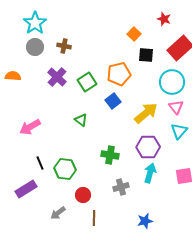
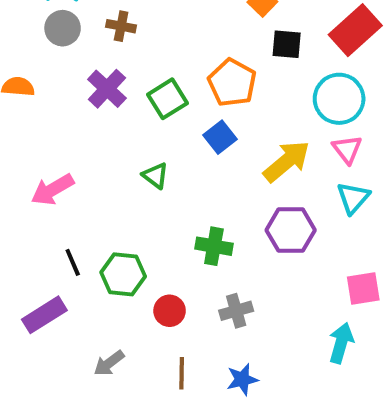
orange pentagon: (119, 74) -> (232, 83), turned -30
cyan arrow: (150, 173) -> (341, 343), moved
red circle: (83, 195) -> (170, 311), moved
blue star: (145, 221) -> (242, 379), moved

